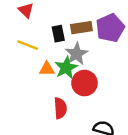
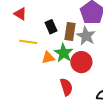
brown rectangle: (81, 28) -> (70, 32), moved, turned -60
gray star: (76, 54) -> (86, 36), moved

